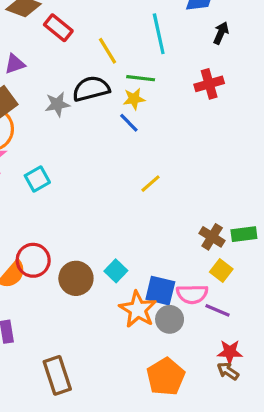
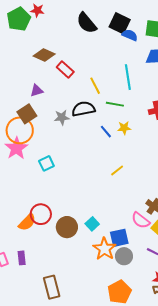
yellow star: (134, 99) -> (124, 128), moved
blue square: (160, 291) -> (119, 238), turned -30
pink semicircle: (192, 294) -> (141, 220), moved, turned 36

